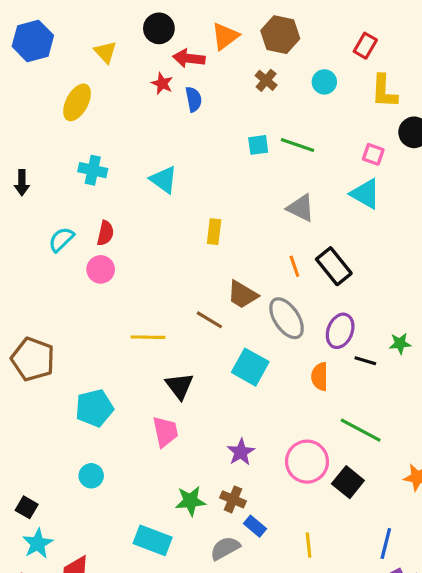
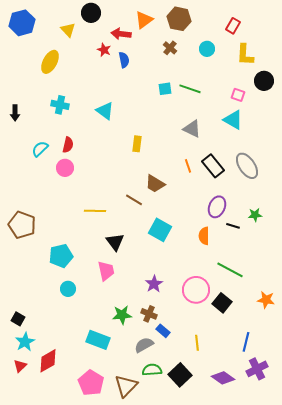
black circle: (159, 28) -> (91, 13), moved
gray ellipse: (287, 318) -> (247, 166), moved
cyan circle: (91, 476) -> (68, 289), moved

